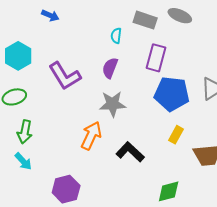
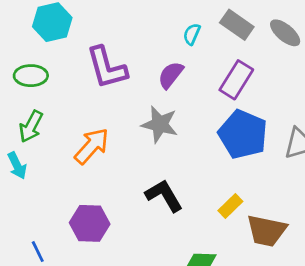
yellow rectangle: (176, 135) -> (230, 206), moved
orange arrow: (91, 136) -> (92, 146), moved
purple hexagon: (66, 189) -> (90, 223), moved

